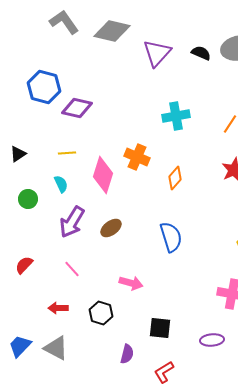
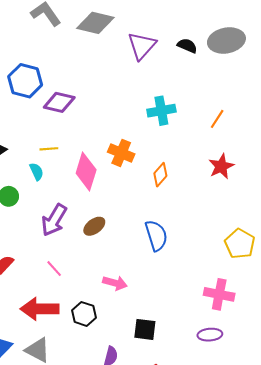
cyan semicircle: (61, 184) -> (37, 172), moved
red arrow: (58, 308) -> (40, 309), size x1.8
purple ellipse: (212, 340) -> (210, 335), moved

